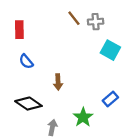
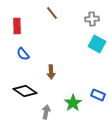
brown line: (74, 18) -> (52, 13), moved
gray cross: (96, 22) -> (92, 19), moved
blue rectangle: (110, 99) -> (98, 95), moved, turned 64

